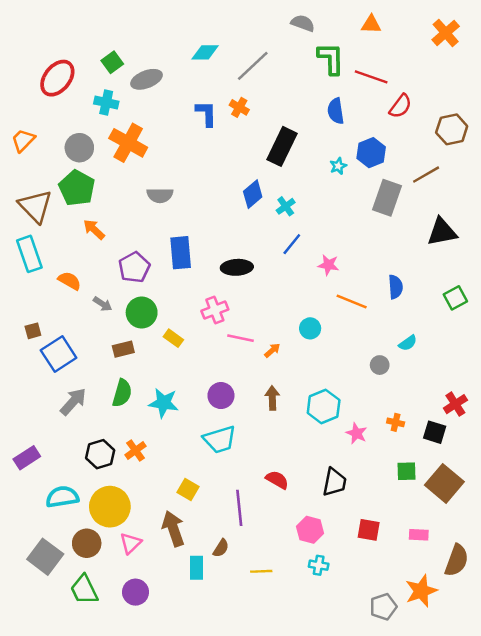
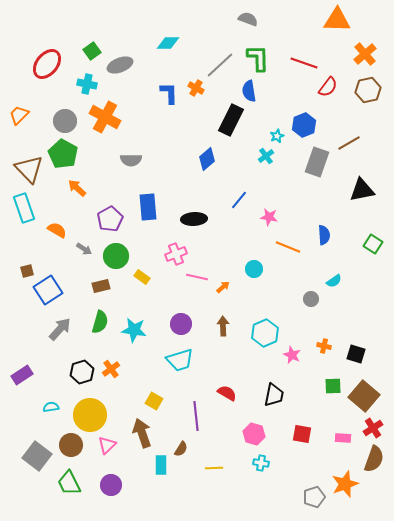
orange triangle: (371, 24) -> (337, 20), moved, size x1.6
orange cross: (446, 33) -> (365, 54), moved
green L-shape: (331, 59) -> (258, 58), moved
gray line: (253, 66) -> (220, 65), moved
blue semicircle: (336, 111) -> (249, 91), moved
brown hexagon: (452, 129) -> (368, 90), moved
cyan cross: (286, 206) -> (266, 156), moved
green square: (455, 298) -> (373, 244), turned -30
red cross: (455, 404) -> (373, 428), moved
cyan semicircle: (62, 497) -> (51, 407), size x0.6

